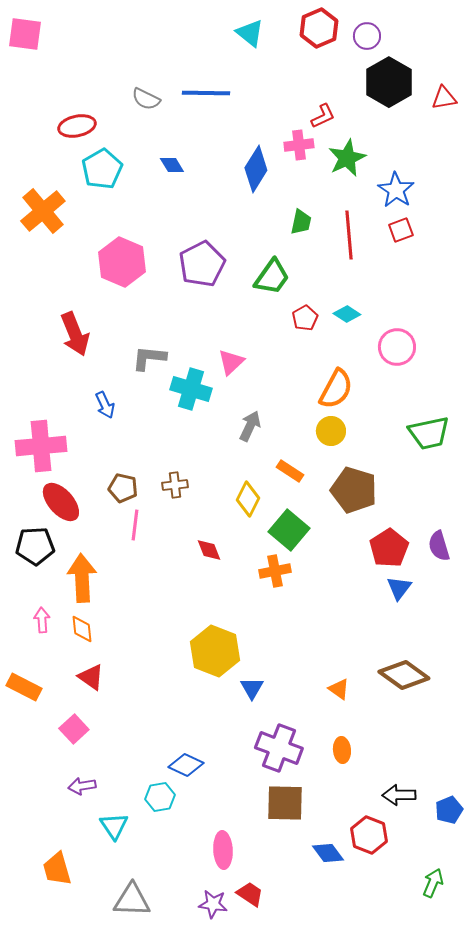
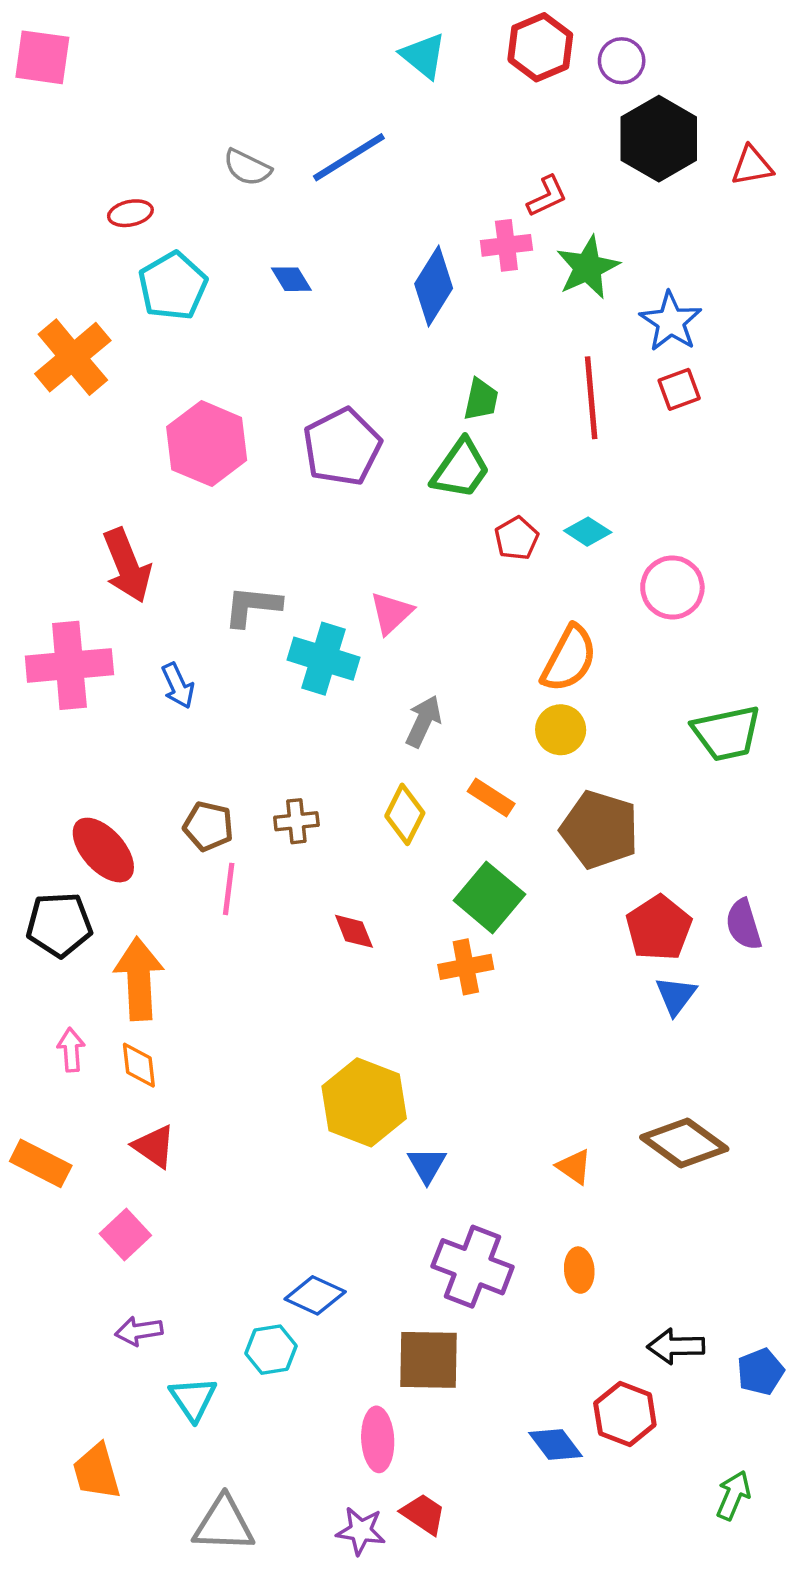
blue line: (206, 93) -> (349, 157), turned -33
red ellipse: (77, 126) -> (130, 213), size x0.7
green trapezoid: (301, 222) -> (481, 399), moved
pink cross: (41, 446) -> (69, 665), moved
yellow diamond: (248, 499) -> (405, 814), moved
brown square: (285, 803) -> (429, 1360), moved

